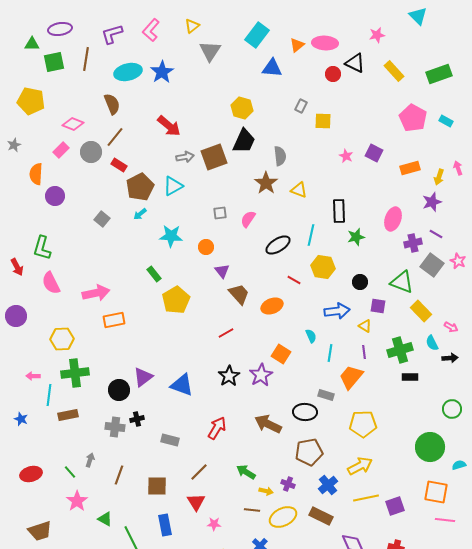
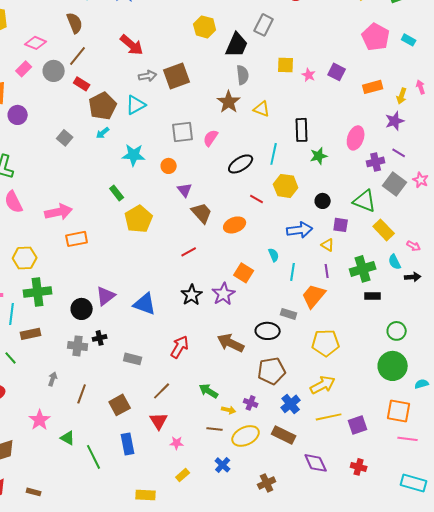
gray rectangle: (301, 106) -> (264, 25), size x1.5
yellow square: (323, 121) -> (286, 65), moved
black trapezoid: (244, 141) -> (237, 45), moved
gray square: (220, 213) -> (183, 132), size x1.6
green circle: (452, 409) -> (397, 331), moved
green line: (70, 472) -> (11, 358), moved
brown square: (157, 486) -> (120, 405), turned -30

